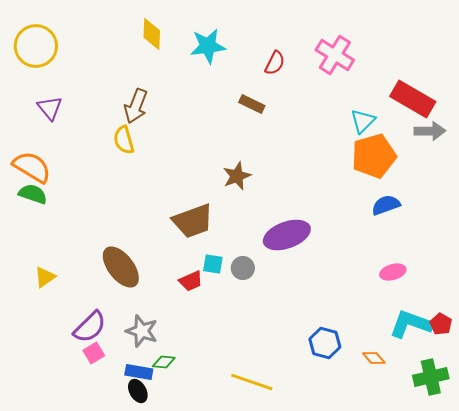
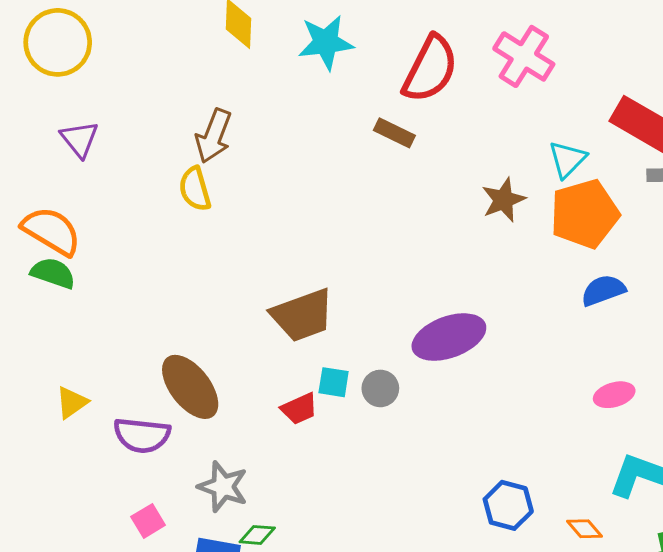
red semicircle: (275, 63) -> (430, 69), size x1.8
brown star: (237, 176) -> (503, 200), moved
purple semicircle: (90, 327) -> (142, 435), moved, turned 51

